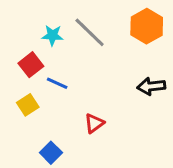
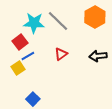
cyan star: (52, 35) -> (34, 23), size x1.5
blue line: (57, 83) -> (28, 56), moved, turned -56
red triangle: (94, 123) -> (61, 54), moved

